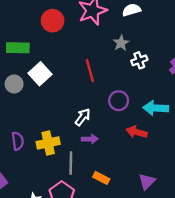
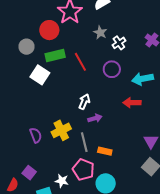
red circle: (53, 21) -> (49, 30), moved
green rectangle: (18, 48) -> (55, 55), moved
gray circle: (14, 84) -> (27, 47), moved
purple circle: (119, 101) -> (112, 69), moved
orange rectangle: (101, 178) -> (105, 151), moved

